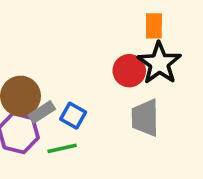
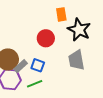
orange rectangle: (154, 26) -> (61, 14), moved
red circle: (129, 71) -> (46, 38), moved

